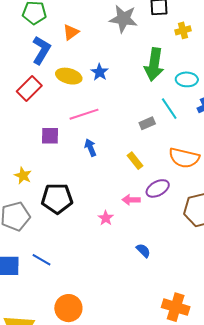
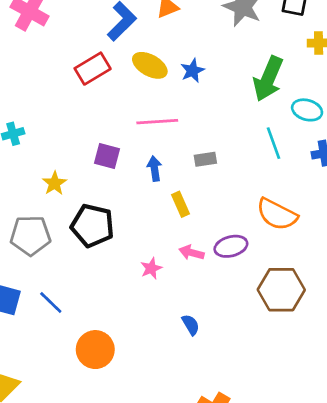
gray rectangle: (147, 123) -> (205, 159), moved
purple square: (50, 136) -> (107, 156), moved
yellow rectangle: (135, 161) -> (180, 204), moved
orange circle: (68, 308) -> (95, 350), moved

